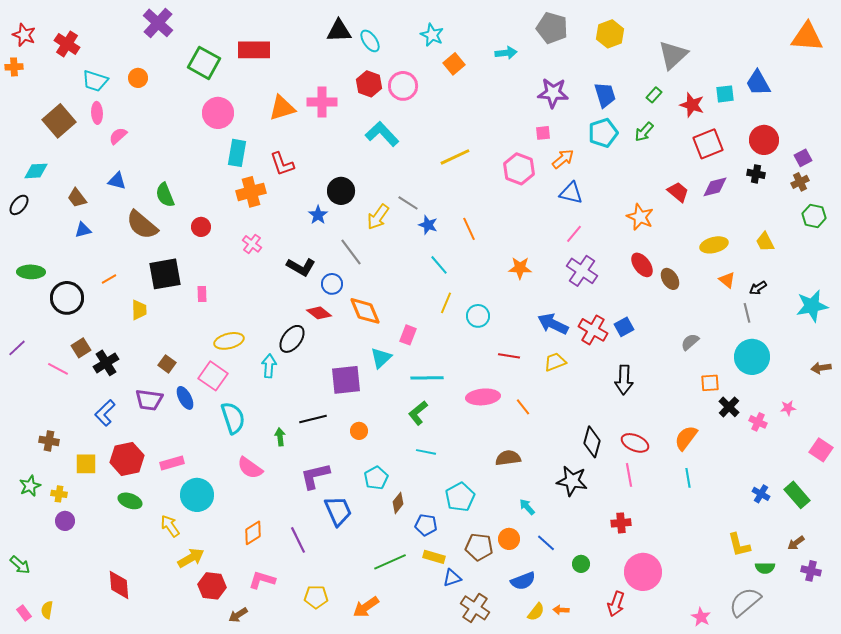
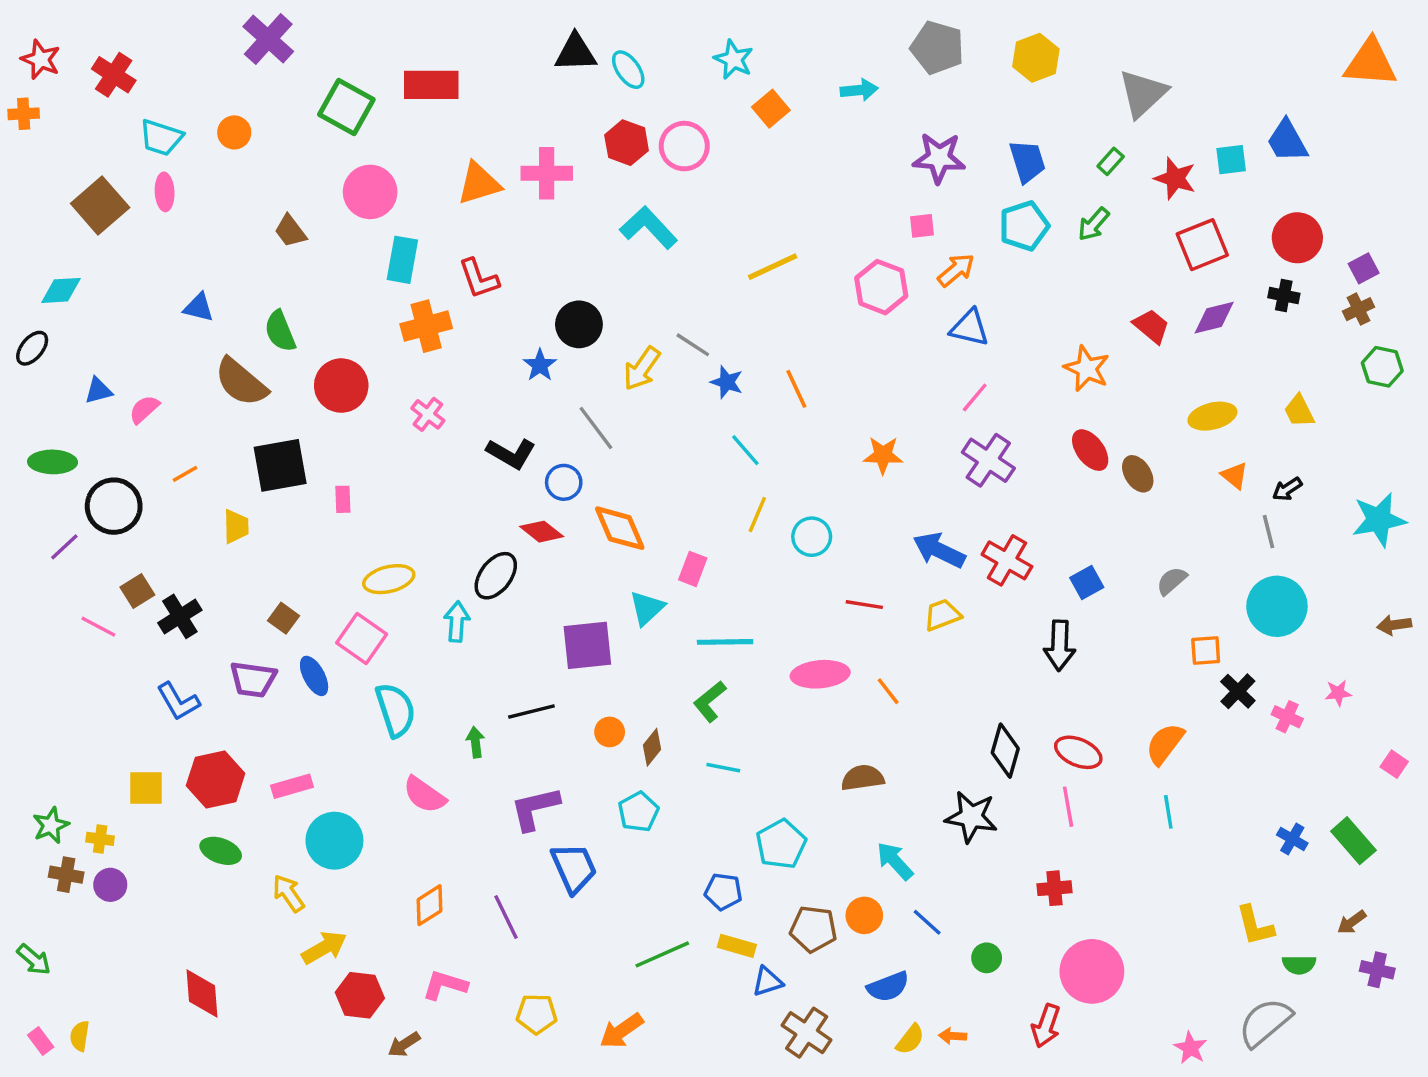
pink semicircle: (118, 136) -> (144, 409), moved
brown trapezoid: (77, 198) -> (290, 231), moved
red circle: (201, 227) -> (341, 386), size x1.6
blue triangle: (83, 230) -> (98, 391), moved
blue square: (624, 327) -> (1087, 583), moved
purple line: (17, 348) -> (64, 547), moved
blue L-shape: (105, 413) -> (178, 701), turned -76
brown cross: (49, 441) -> (66, 875), moved
pink square: (821, 450) -> (1394, 764), size x0.7
brown diamond: (398, 503) -> (652, 747), moved
cyan arrow: (527, 507) -> (895, 861), size x1.4

